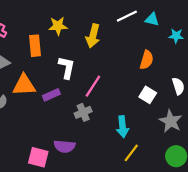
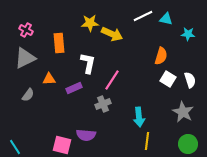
yellow star: (58, 26) -> (90, 23), moved
yellow arrow: (93, 36) -> (112, 34), turned -80
orange triangle: (24, 85) -> (49, 79), size x0.6
white square: (148, 95) -> (168, 79), moved
yellow line: (131, 153) -> (147, 141), turned -30

